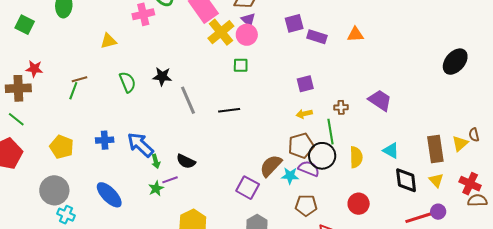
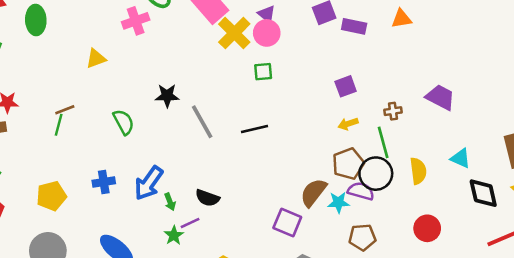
green semicircle: (127, 82) -> (124, 122), moved
blue arrow: (140, 145) -> (149, 183), turned -92
yellow pentagon: (62, 147) -> (51, 196), turned -30

